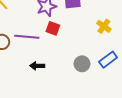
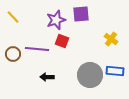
blue rectangle: (108, 60) -> (115, 71), turned 42
gray circle: (82, 64) -> (90, 75), size x1.6

